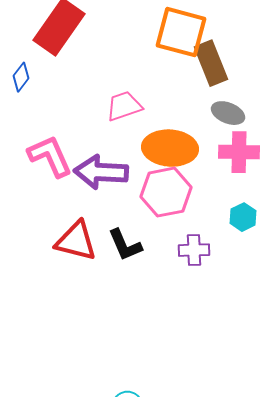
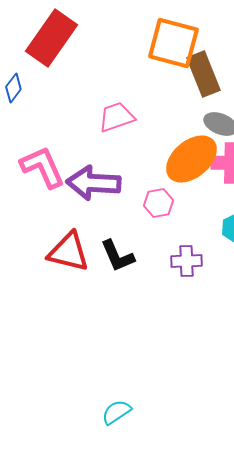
orange ellipse: (170, 148) -> (191, 159), moved, turned -44
pink hexagon: (166, 192) -> (158, 203), size x0.6

